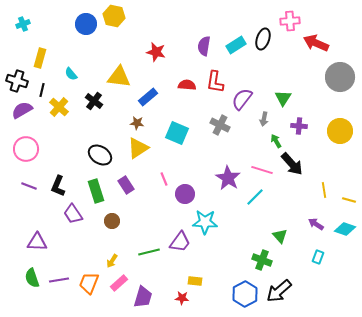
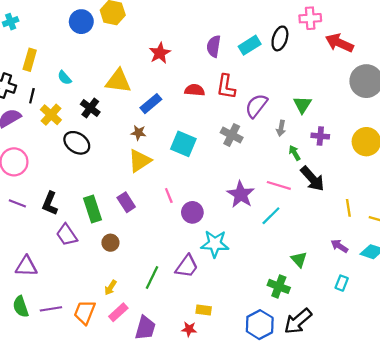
red star: (156, 52) -> (160, 53), turned 30
black ellipse: (100, 155) -> (77, 143), moved
green line: (149, 252) -> (152, 277), turned -50

